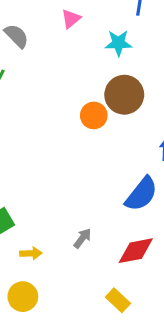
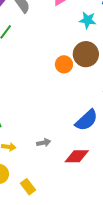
gray arrow: (82, 238) -> (44, 143), turned 32
yellow rectangle: (118, 300) -> (28, 187), moved

